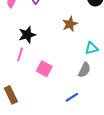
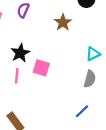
brown star: (70, 24) -> (63, 22), moved
pink square: (44, 69) -> (41, 68), moved

